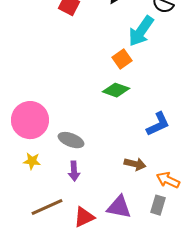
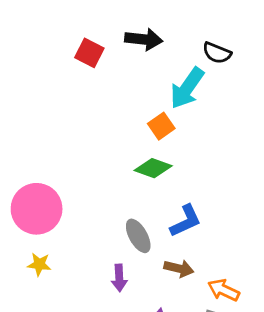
blue L-shape: (158, 124) -> (186, 221), moved
gray ellipse: (71, 140) -> (138, 236), moved, turned 40
purple arrow: (74, 171) -> (119, 278), moved

